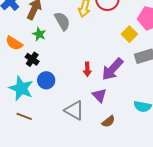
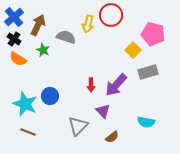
gray semicircle: (62, 21) -> (66, 37), turned -42
black cross: (32, 59) -> (14, 39), moved
gray triangle: (74, 110) -> (78, 126), turned 45

